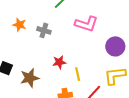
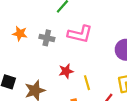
pink L-shape: (86, 24) -> (80, 34), moved

